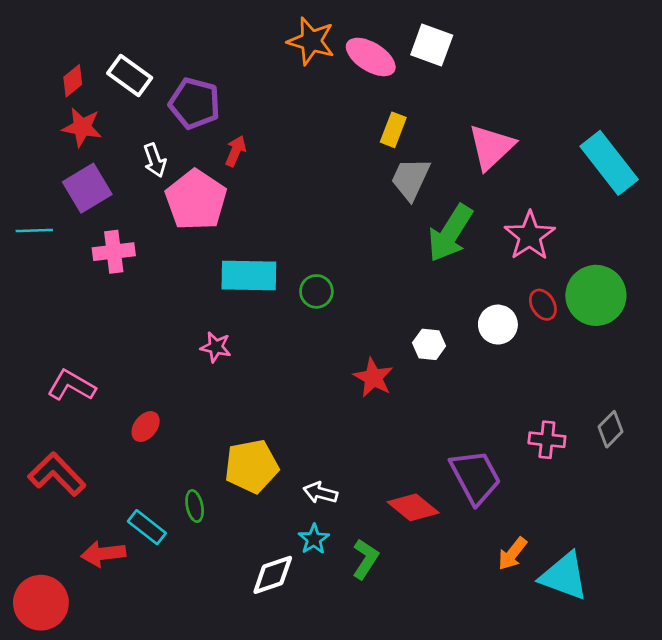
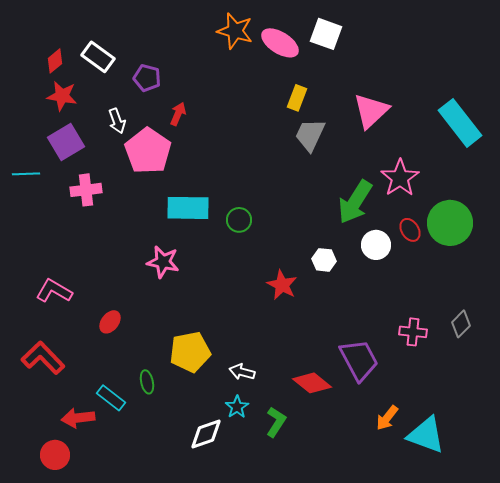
purple pentagon: (195, 103) -> (147, 78), size x0.7
green arrow: (450, 233) -> (355, 202), moved
pink star: (216, 347) -> (163, 262), size x1.4
red circle: (41, 603) -> (55, 455), moved, size x0.7

